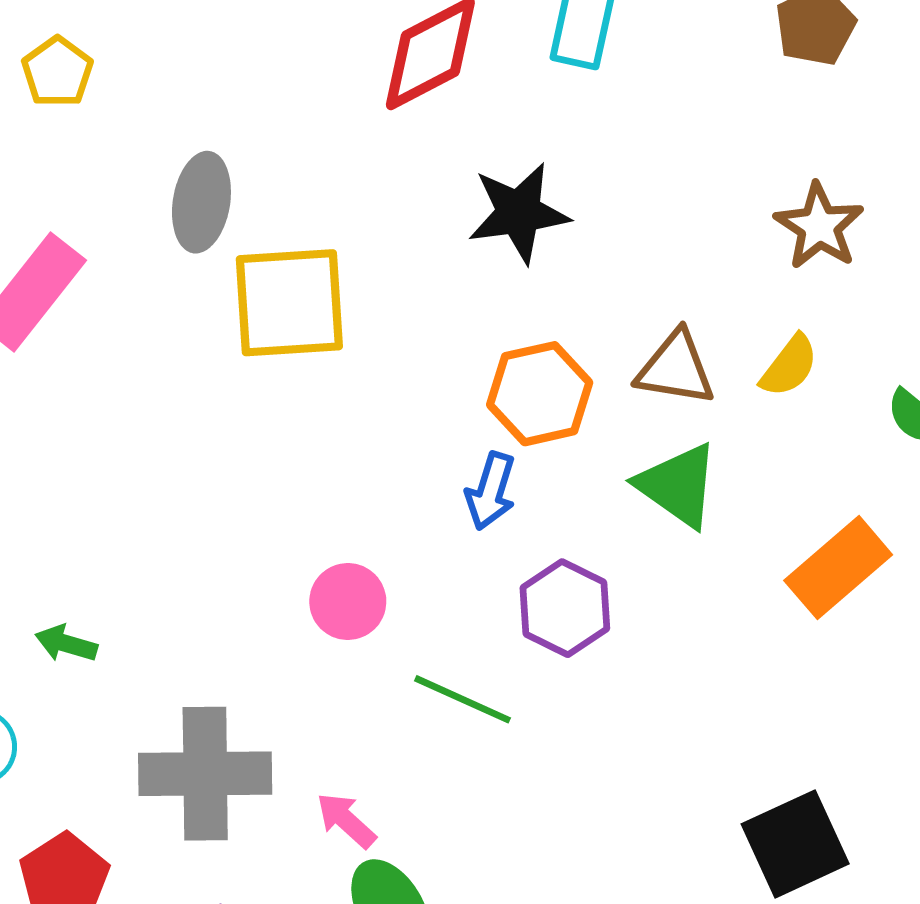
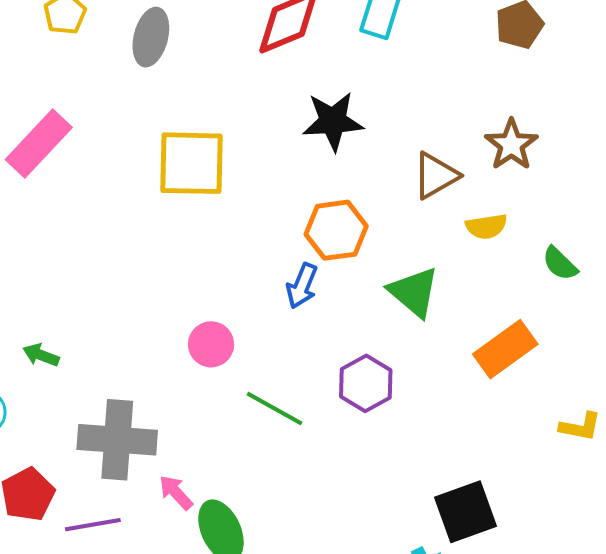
gray ellipse: (201, 202) -> (151, 37), moved
yellow semicircle: (789, 366) -> (486, 226), turned 39
brown triangle: (676, 368) -> (436, 176), moved, turned -44
purple hexagon: (565, 608) -> (366, 383), moved
pink arrow: (346, 820) -> (176, 492), moved

